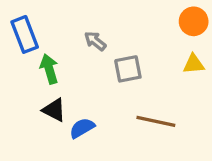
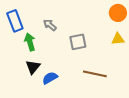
gray arrow: (95, 41) -> (50, 25), moved
black triangle: (54, 110) -> (33, 67), turned 42

